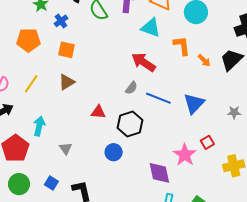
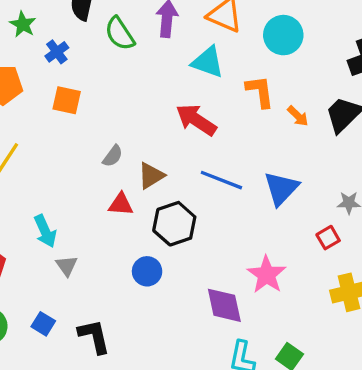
brown triangle: (67, 82) -> (151, 176), moved
gray semicircle: (131, 88) -> (113, 156), moved
cyan arrow: (39, 126) -> (45, 231), moved, turned 144
red square: (207, 142) -> (328, 238), moved

